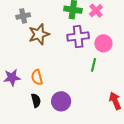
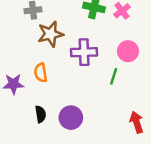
purple cross: (78, 36) -> (84, 52), moved
orange semicircle: (37, 77) -> (41, 73), moved

